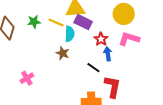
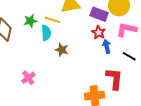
purple rectangle: (83, 22) -> (99, 14), moved
cyan semicircle: (70, 34) -> (46, 33), moved
black line: (93, 68) -> (129, 56), moved

